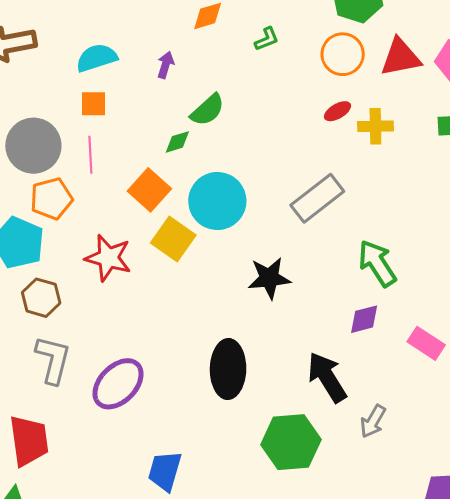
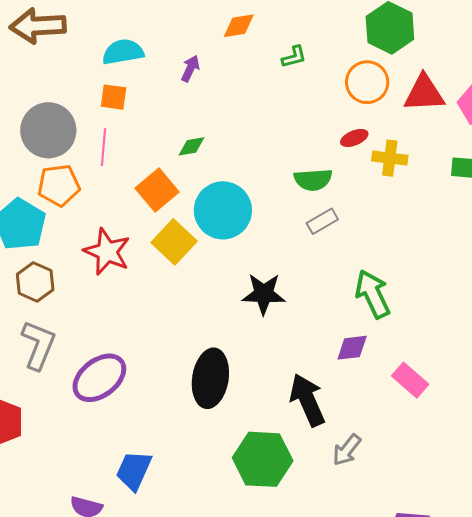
green semicircle: (208, 110) -> (313, 180), moved, turned 30
gray rectangle: (317, 198) -> (322, 221), size x0.6

